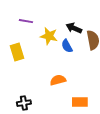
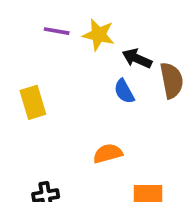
purple line: (26, 21) -> (57, 31), moved
yellow star: (49, 36) -> (99, 35), moved

